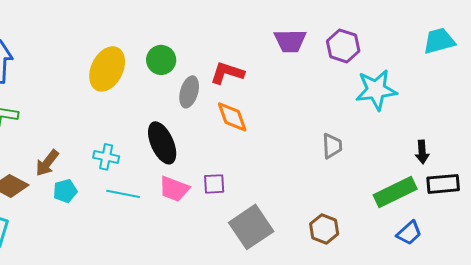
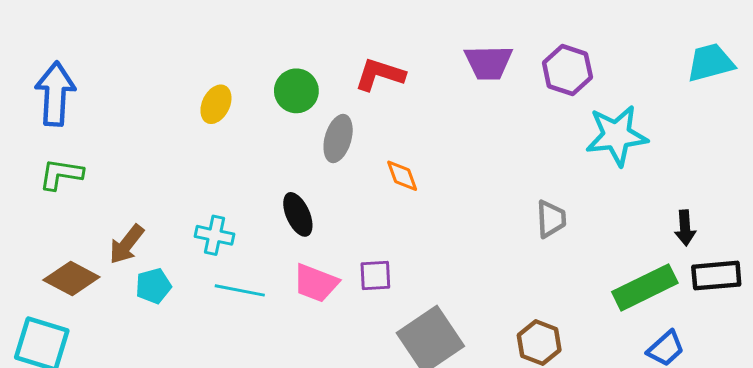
yellow ellipse: (107, 69) -> (216, 104), size x0.6
red L-shape: (227, 73) -> (380, 74), moved
orange diamond: (232, 117) -> (402, 176), size x0.7
black ellipse: (162, 143) -> (298, 214), size x0.7

